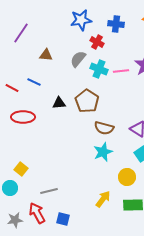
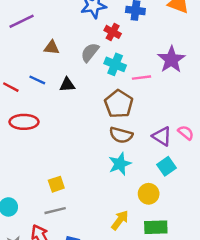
purple line: (21, 33) -> (22, 21), turned 30
pink line: (121, 71) -> (141, 78), moved
brown pentagon: (87, 101) -> (119, 104), moved
black triangle: (59, 103) -> (67, 85), moved
yellow square: (21, 169) -> (56, 184), moved, turned 32

